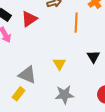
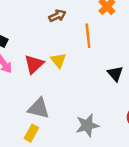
red triangle: (29, 19) -> (34, 64), moved
yellow triangle: (59, 64) -> (58, 60), moved

